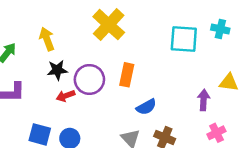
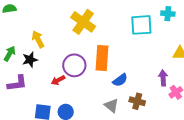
black star: (57, 70) -> (30, 60), moved
orange rectangle: (127, 75) -> (102, 58), size x1.4
purple arrow: (204, 100) -> (163, 78), moved

